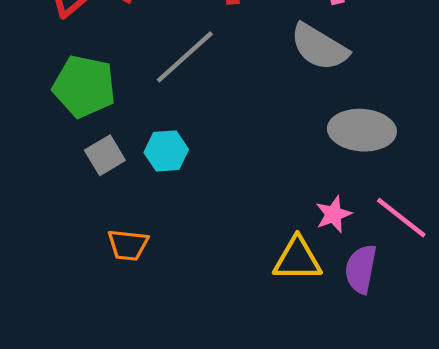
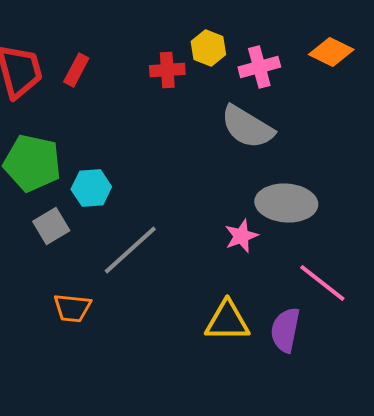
gray line: (185, 57) -> (130, 250), moved
cyan hexagon: (166, 151) -> (91, 188), moved
pink star: (333, 214) -> (241, 236), moved

